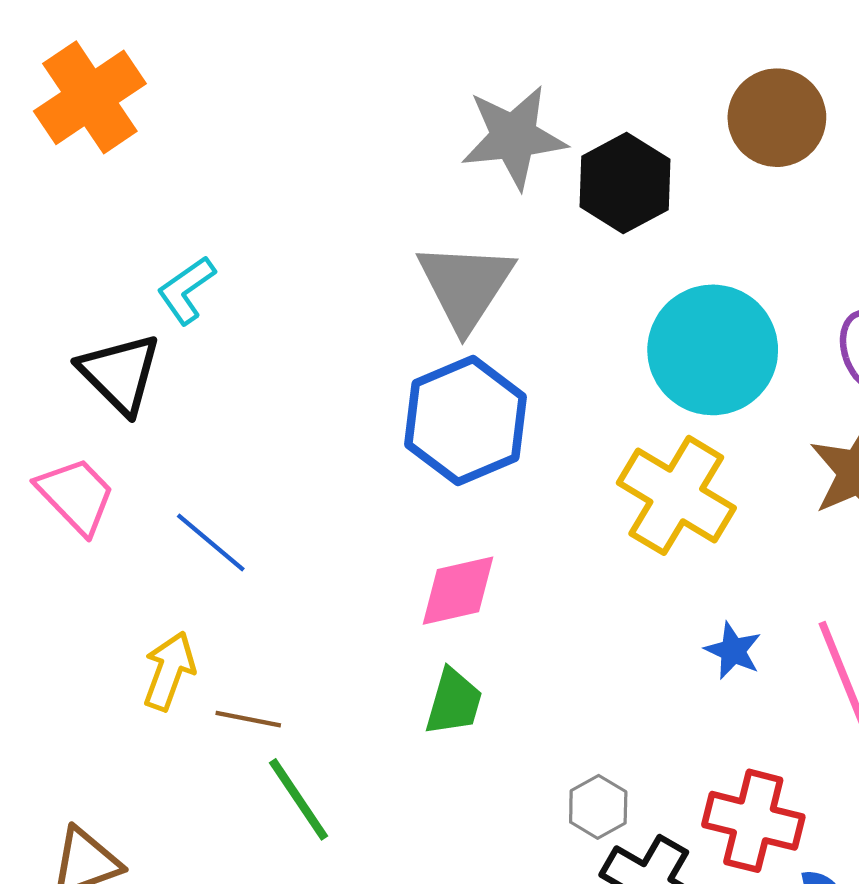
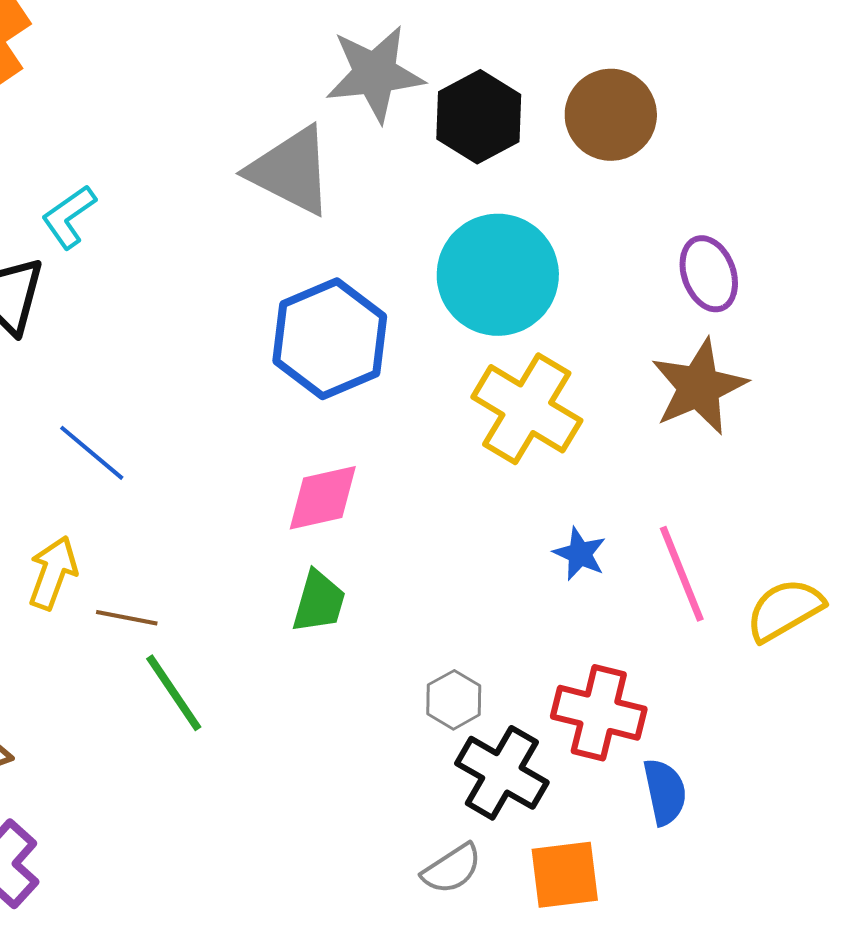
brown circle: (777, 118) -> (611, 115), moved
gray triangle: (465, 286) -> (291, 171), moved, turned -36
cyan circle: (713, 350) -> (498, 275), moved

